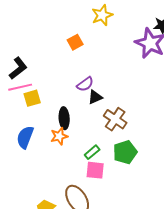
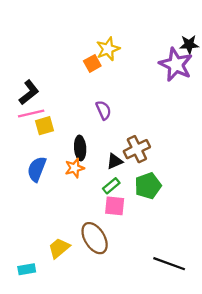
yellow star: (102, 15) -> (108, 49), moved
purple semicircle: (85, 84) -> (103, 110), turned -78
black triangle: (95, 97) -> (115, 161), moved
brown cross: (115, 119) -> (137, 149), turned 30

